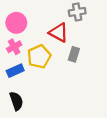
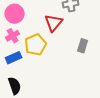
red triangle: (59, 33) -> (54, 23), turned 42
gray rectangle: (74, 54) -> (83, 46), moved

